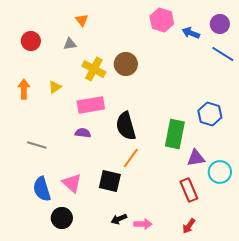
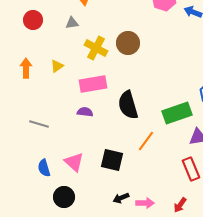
green rectangle: (175, 134) -> (177, 113), turned 60
orange line: (131, 158) -> (146, 141), moved
blue semicircle: (42, 189) -> (44, 168), size x0.7
red arrow: (189, 226) -> (180, 205), moved

